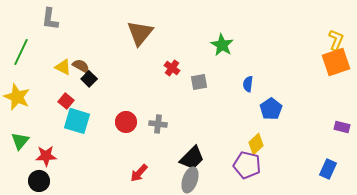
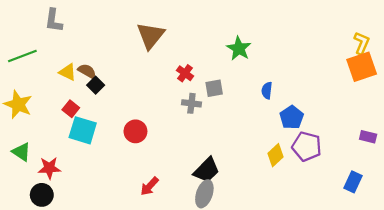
green line: (21, 52) -> (22, 56), turned 44
gray cross: (158, 124) -> (191, 103), moved
green triangle: (20, 141) -> (21, 152), turned -36
purple pentagon: (247, 165) -> (307, 146), moved

